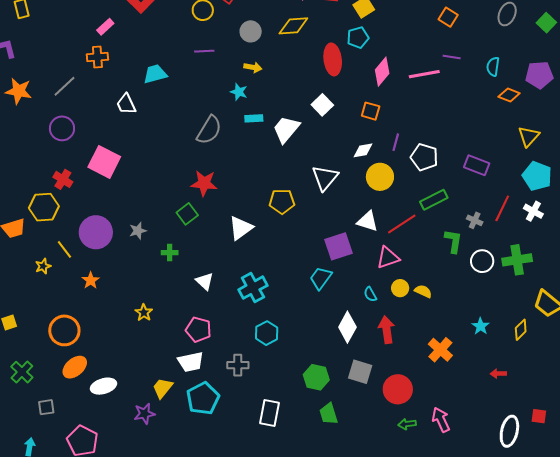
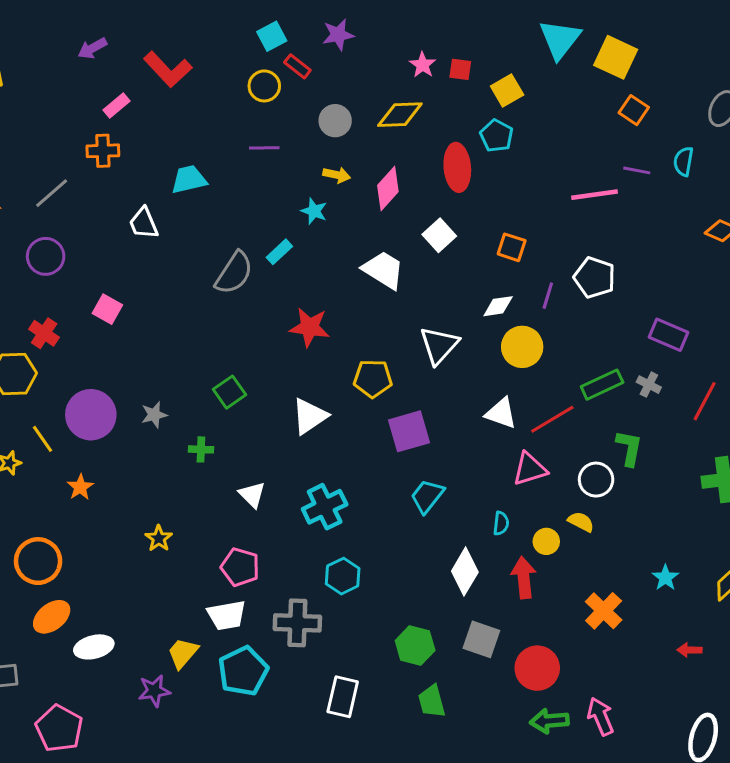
cyan pentagon: (358, 38) -> (497, 136), turned -30
cyan semicircle: (493, 67) -> (684, 161), moved
pink diamond: (382, 72) -> (388, 189), moved
cyan rectangle: (254, 118) -> (279, 252), moved, turned -42
white trapezoid: (286, 129) -> (383, 270), turned 80
gray semicircle: (209, 130) -> (234, 273), moved
white pentagon: (424, 157) -> (595, 277), moved
pink square: (104, 162) -> (107, 309), size x0.6
red star: (204, 183) -> (310, 327), moved
gray cross: (475, 220) -> (649, 385), moved
purple square: (339, 246) -> (409, 431), moved
white circle: (482, 261) -> (596, 480), moved
yellow circle: (400, 288) -> (546, 541), moved
cyan semicircle: (370, 294) -> (501, 523), turned -147
gray cross: (238, 365) -> (297, 623), size x1.4
green arrow: (407, 424) -> (549, 721), size x1.4

